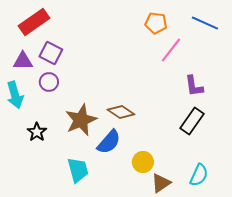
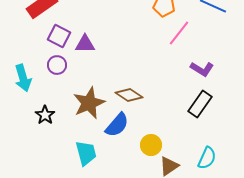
purple triangle: (23, 61) -> (85, 44), moved
purple L-shape: (194, 86) -> (202, 69), turned -50

